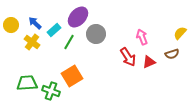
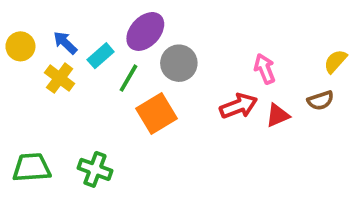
red arrow: (128, 57) -> (239, 106), turned -78
orange square: (72, 76) -> (156, 113), moved
green trapezoid: (27, 83) -> (32, 168), moved

